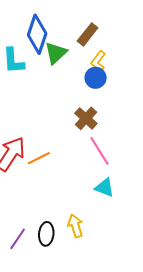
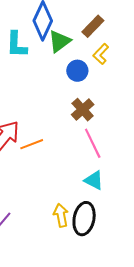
blue circle: (96, 78) -> (77, 71), moved
black ellipse: (46, 234) -> (84, 219), moved, size x1.4

